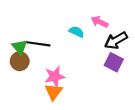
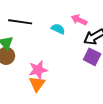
black line: (37, 44) -> (20, 22), moved

